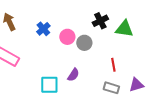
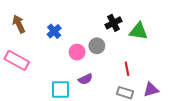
pink circle: (67, 37) -> (77, 52), moved
purple semicircle: (73, 75) -> (85, 79), turned 32

